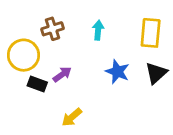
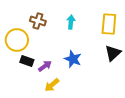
brown cross: (53, 29) -> (38, 21), turned 35
blue star: (117, 72) -> (73, 59), moved
purple arrow: (62, 74) -> (45, 66), moved

